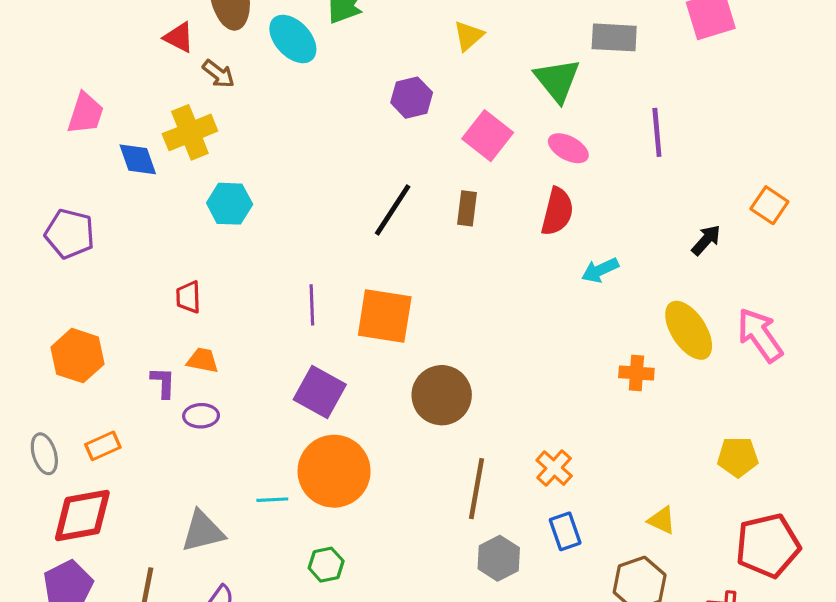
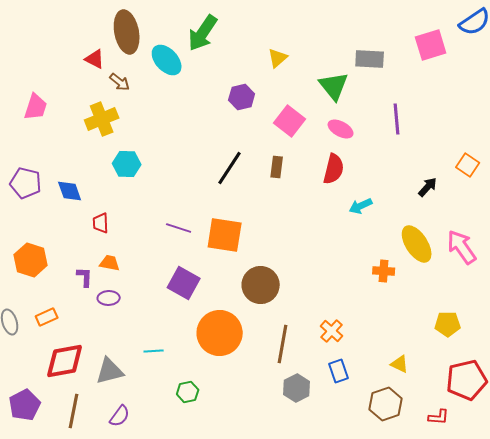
blue diamond: (138, 159) -> (70, 191), moved
purple line: (312, 305) -> (179, 228), turned -70
orange circle: (334, 471) -> (220, 333), moved
red diamond: (82, 516) -> (65, 361), moved

